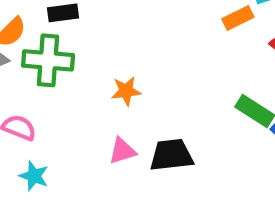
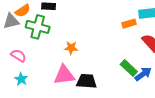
pink triangle: (122, 151) -> (64, 75), size x1.6

